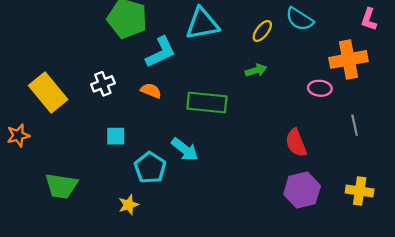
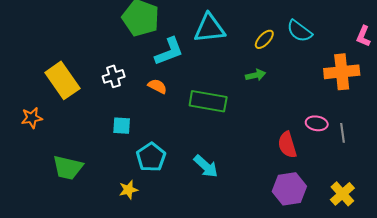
pink ellipse: (320, 88) -> (317, 123), moved
cyan arrow: (185, 149) -> (206, 166), moved
yellow cross: (360, 191) -> (342, 194), turned 35

